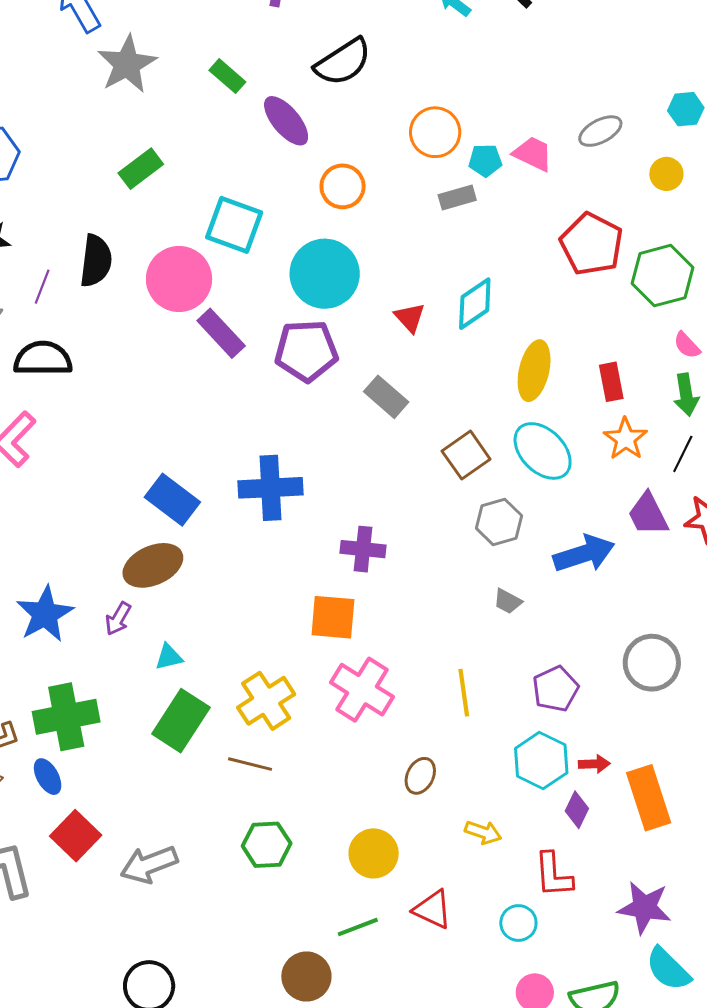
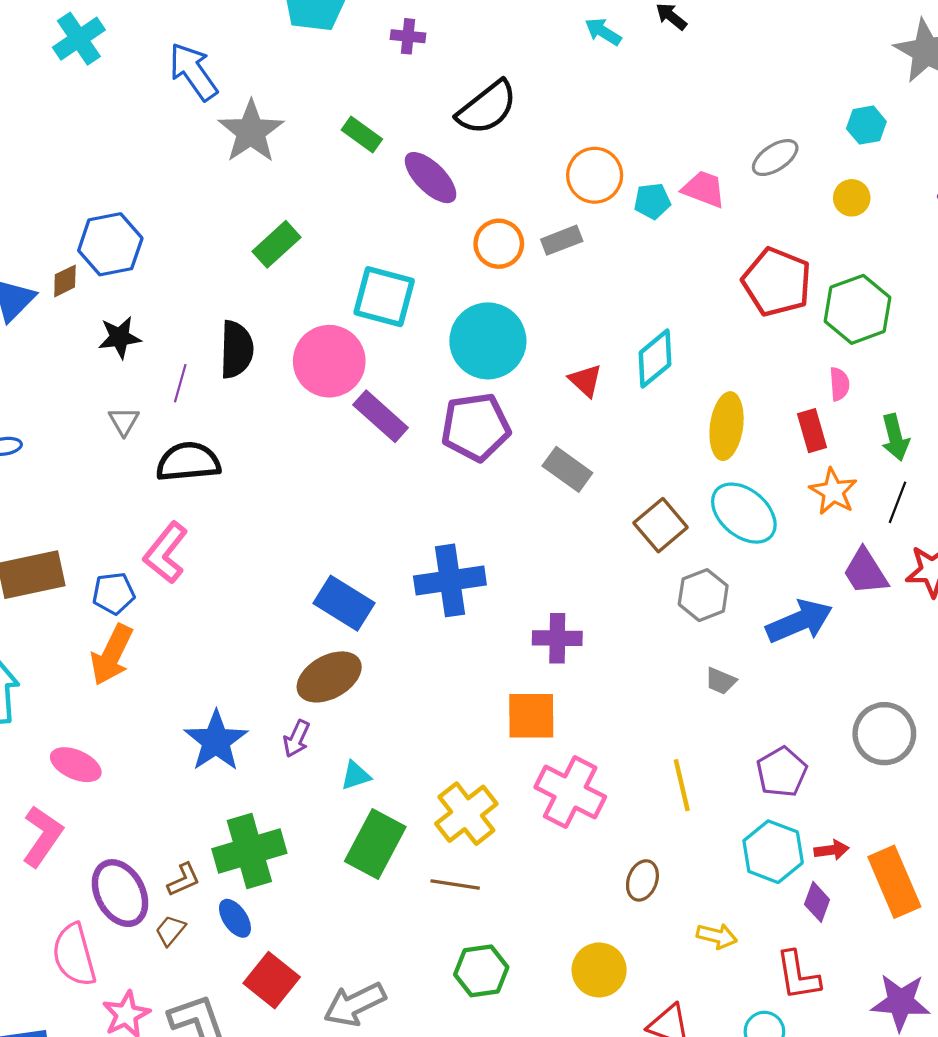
gray rectangle: (457, 197) -> (562, 240), moved
pink semicircle: (687, 345) -> (839, 384), moved, turned -136

